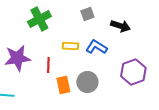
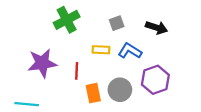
gray square: (87, 14) -> (117, 23), moved
purple hexagon: (133, 72) -> (155, 80), moved

